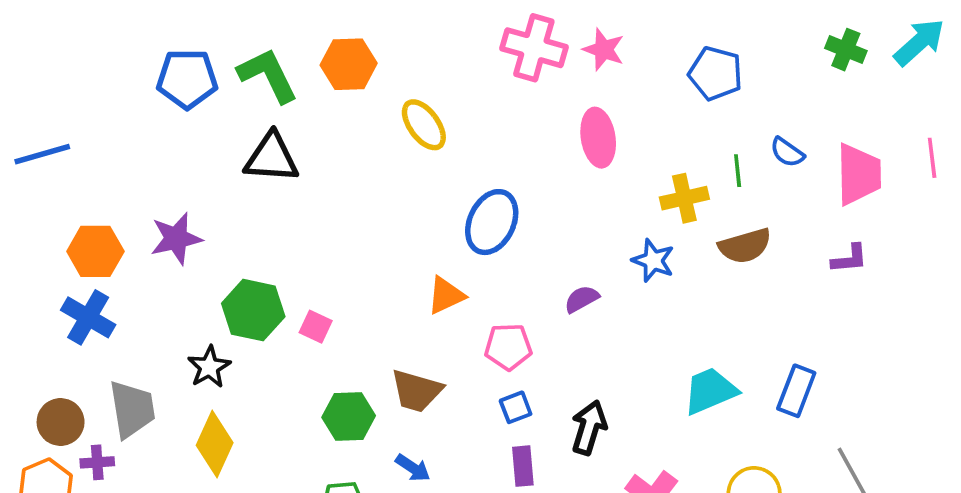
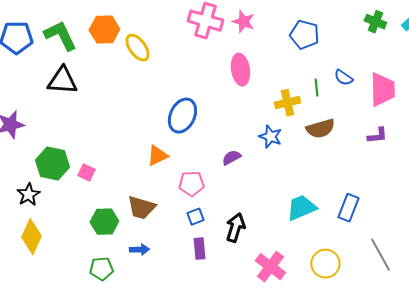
yellow ellipse: (424, 125) -> (137, 48), moved
blue arrow: (413, 468) -> (139, 250), turned -36

